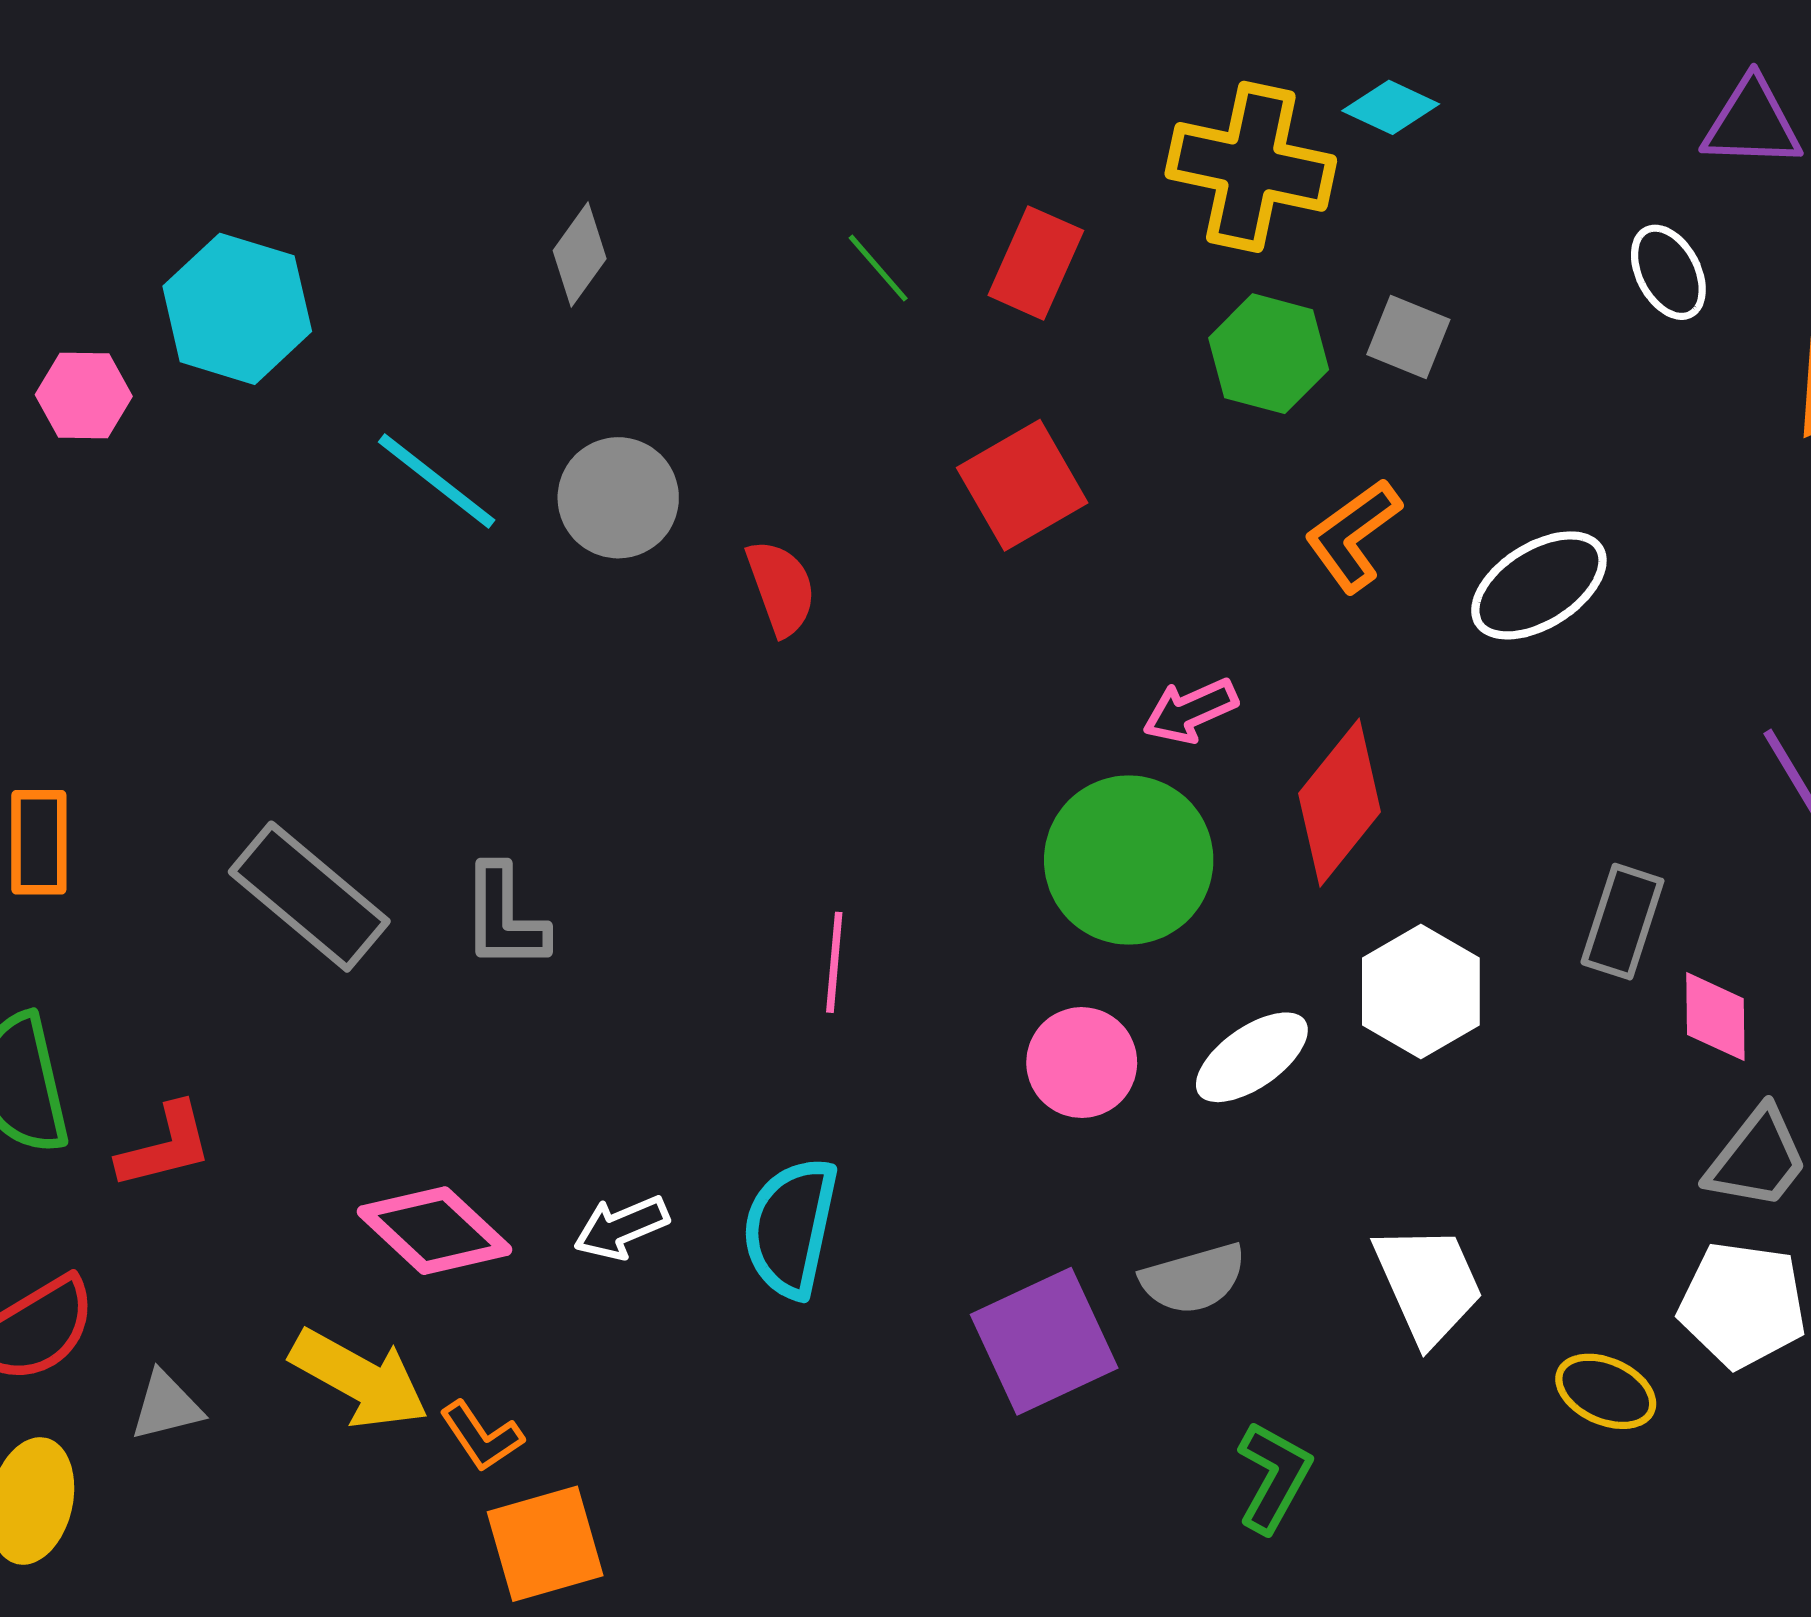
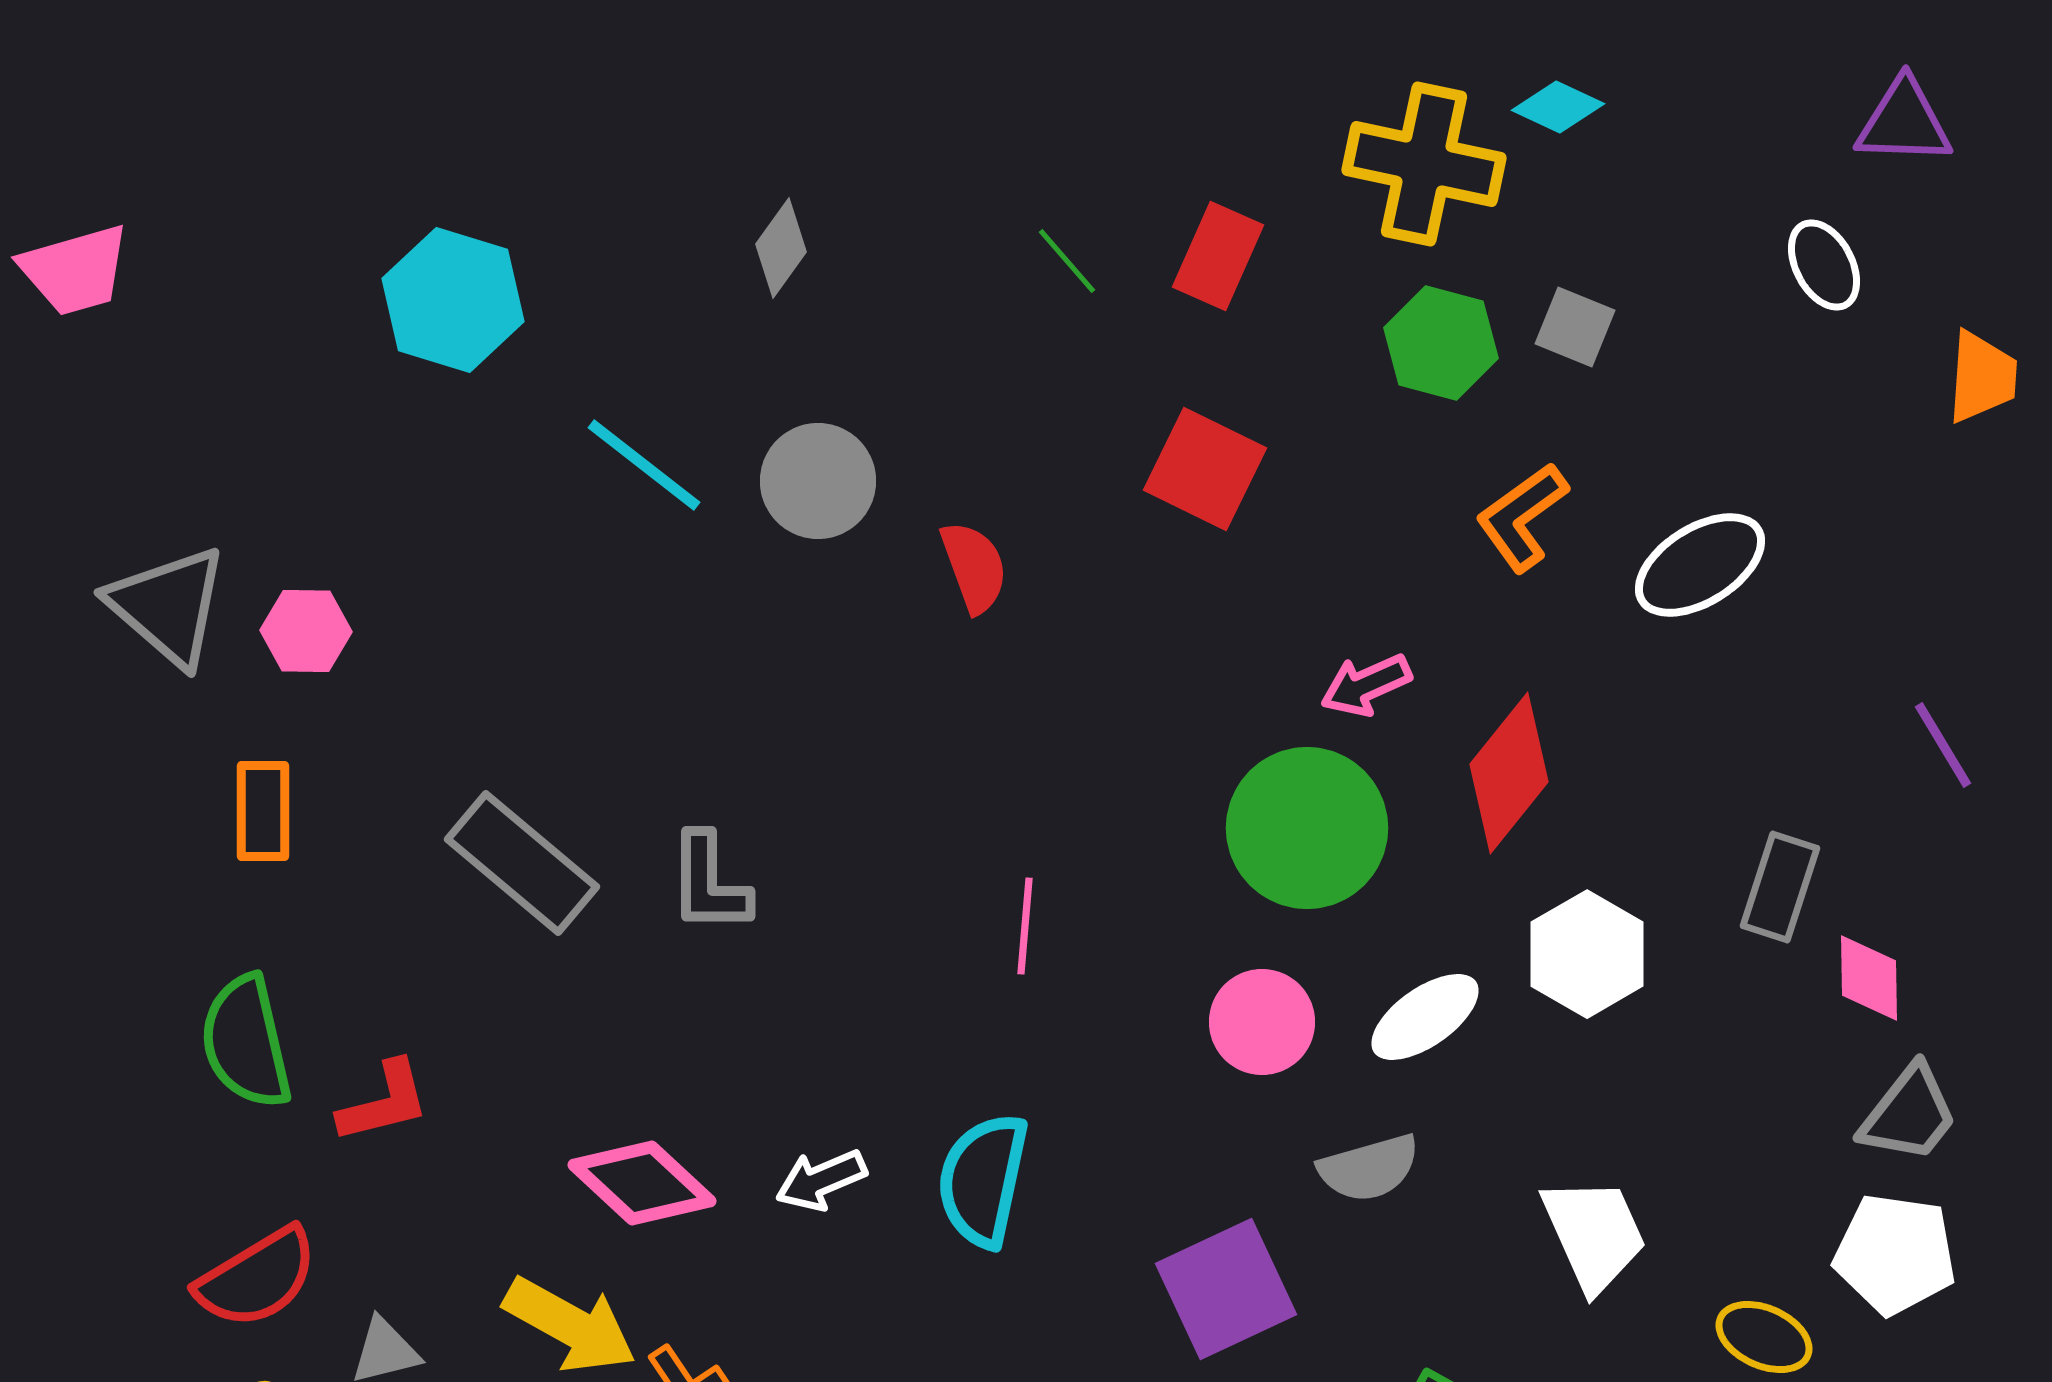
pink hexagon: (84, 395) -> (306, 631), moved
red square: (1022, 485) -> (1205, 469), turned -34
gray semicircle: (1193, 1279) -> (1369, 1168), moved

